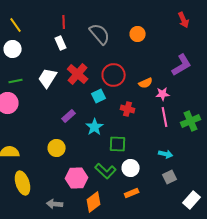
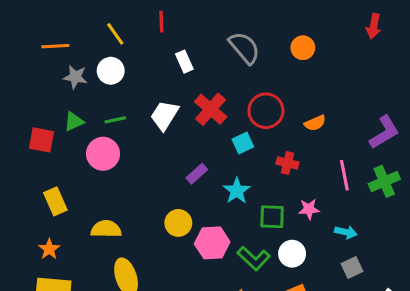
red arrow: (184, 20) -> (374, 26), turned 35
red line: (64, 22) -> (161, 22), moved
purple L-shape: (182, 65) -> (384, 132), moved
pink star: (163, 94) -> (309, 209), moved
pink hexagon: (77, 178) -> (212, 243), moved

